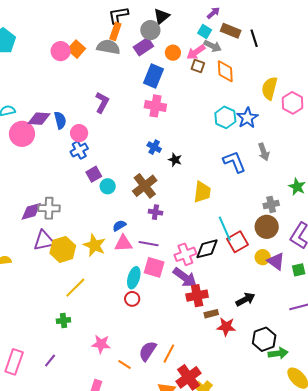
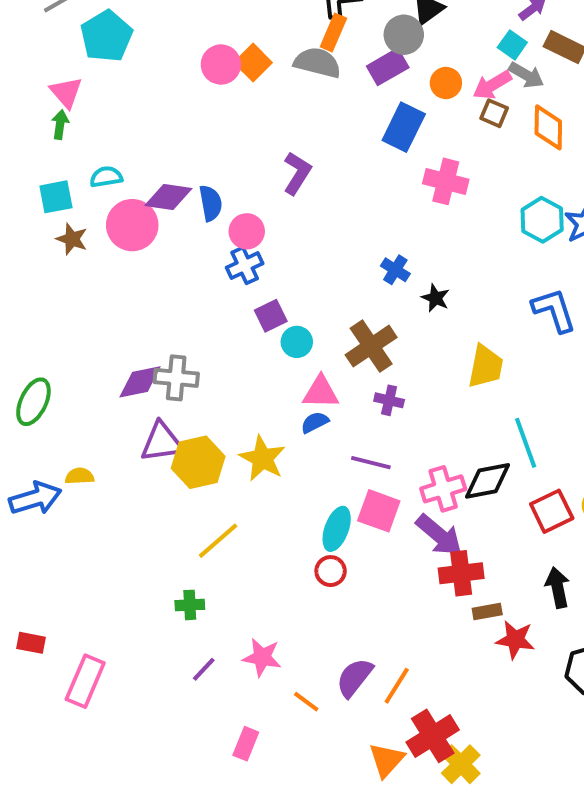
pink cross: (155, 106) -> (446, 181), moved
red square: (238, 242) -> (552, 511), moved
pink triangle: (123, 243) -> (321, 392), moved
black arrow: (245, 299) -> (558, 588), turned -78
purple line: (50, 360) -> (204, 669), moved

